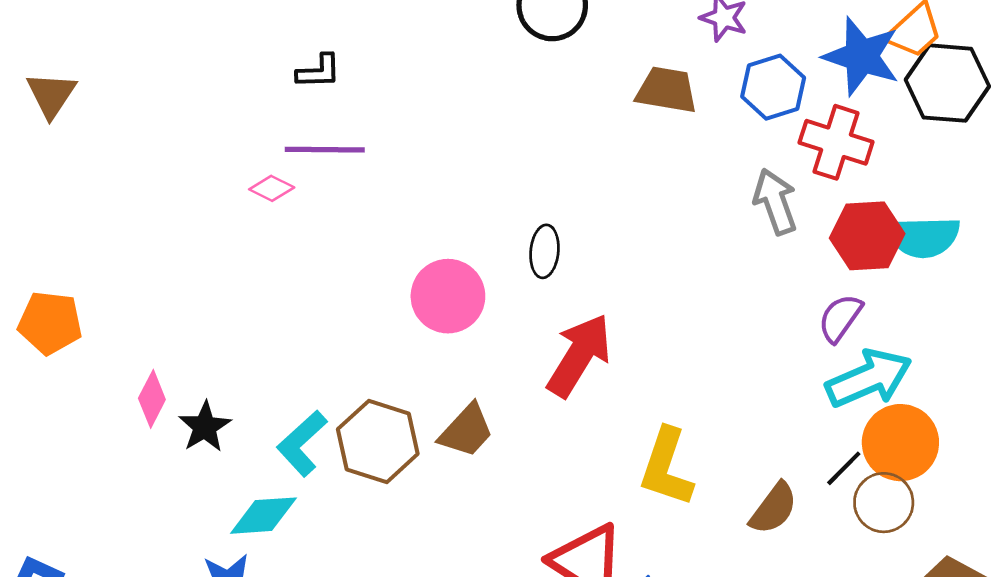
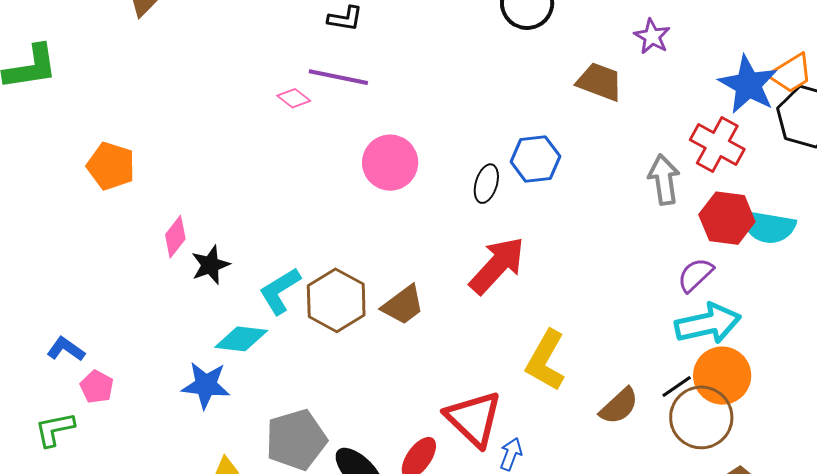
blue hexagon: (773, 87) -> (535, 159), moved
pink circle: (448, 296) -> (390, 163), moved
brown circle: (884, 503) -> (701, 417), size x1.4

